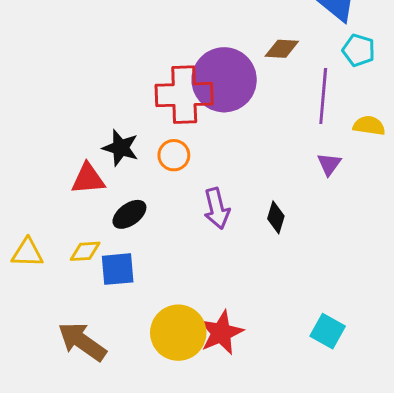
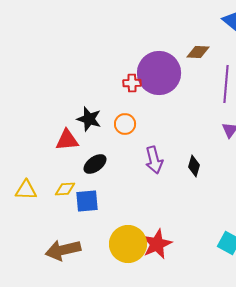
red cross: (184, 95) -> (132, 83), size x0.5
brown arrow: (82, 342) -> (63, 250), turned -48

